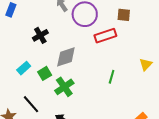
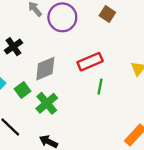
brown square: (124, 15) -> (107, 14), turned 32
red rectangle: (105, 36) -> (90, 62), moved

